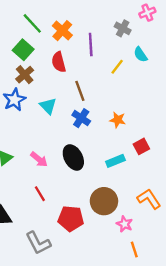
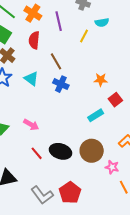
cyan semicircle: (141, 54) -> (102, 22), turned -56
red semicircle: (59, 62) -> (34, 40), turned 30
orange star: (118, 120) -> (101, 80), moved
black ellipse: (73, 157) -> (61, 151), moved, turned -35
red pentagon: (71, 219) -> (70, 193), moved, turned -30

